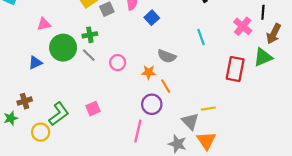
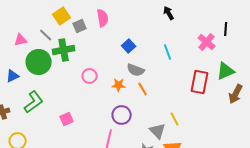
blue square: (152, 18) -> (129, 46), moved
brown arrow: (274, 34) -> (236, 94), moved
green cross: (90, 35) -> (64, 50), size x1.5
gray line: (89, 55) -> (46, 35), moved
orange line: (166, 86) -> (143, 89), moved
yellow line: (208, 109) -> (175, 119), turned 72
green L-shape: (59, 114) -> (34, 102), moved

